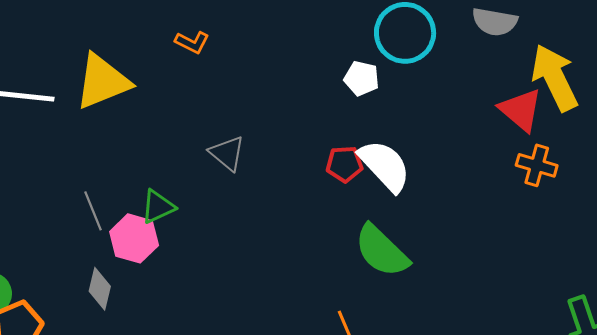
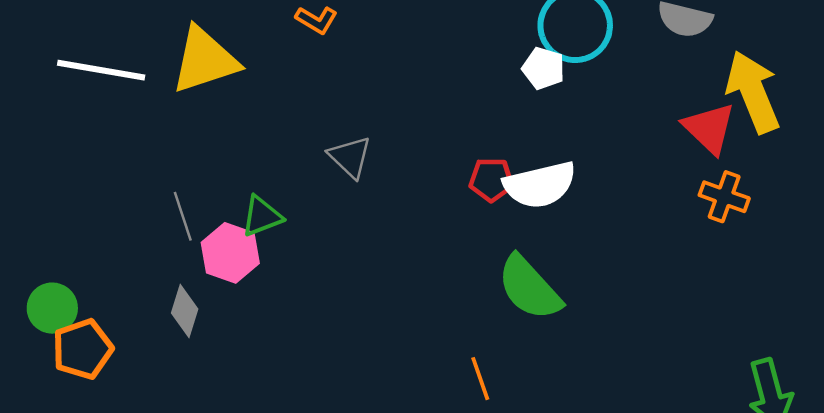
white pentagon: (362, 78) -> (543, 68), moved
white semicircle: (385, 166) -> (540, 185), turned 116

